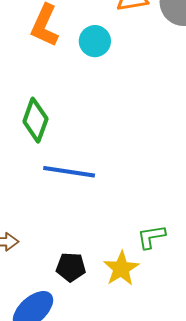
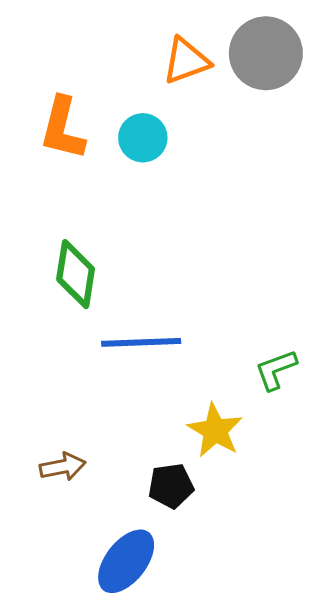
green L-shape: (151, 237) -> (276, 370), moved
yellow star: (121, 269) -> (215, 430), moved

